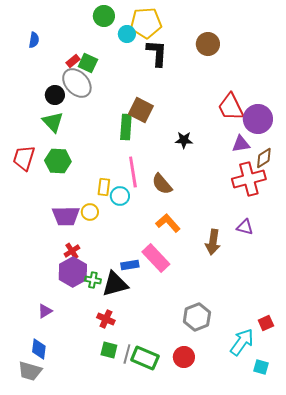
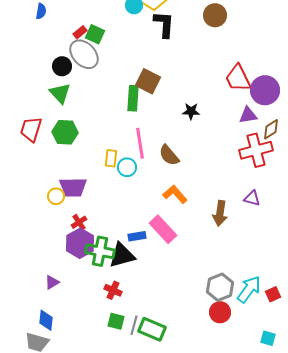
yellow circle: (90, 212) -> (56, 196), moved
green cross: (93, 280) -> (100, 251), size x1.8
gray hexagon: (197, 317) -> (220, 287), moved
cyan arrow: (242, 342) -> (249, 289), moved
red circle: (184, 357) -> (220, 312), moved

